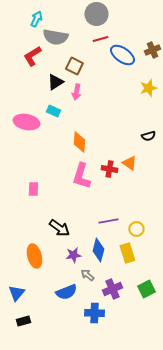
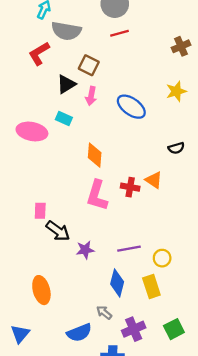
blue ellipse: (122, 55) -> (131, 107), moved
black arrow: (59, 228) -> (58, 231), moved
purple star: (73, 255) -> (85, 250), moved

